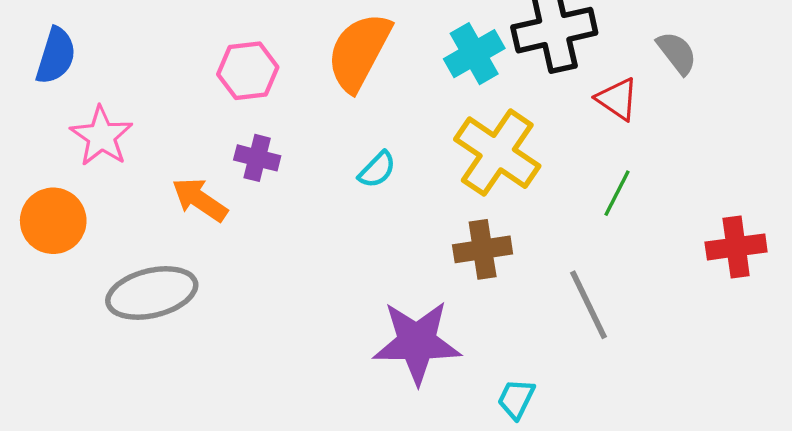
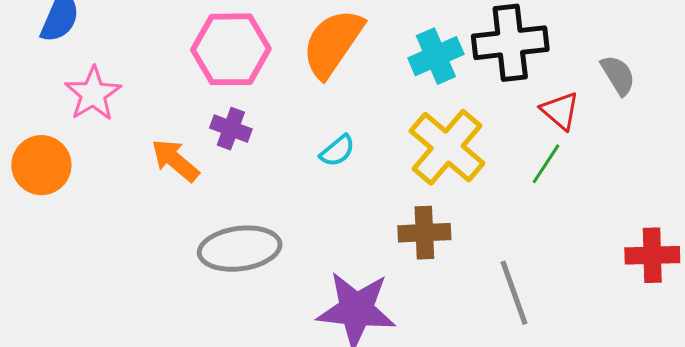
pink hexagon: (248, 71) -> (231, 49), size x1.4
green line: (617, 193) -> (546, 164), moved
gray ellipse: (152, 293) -> (240, 249), moved

